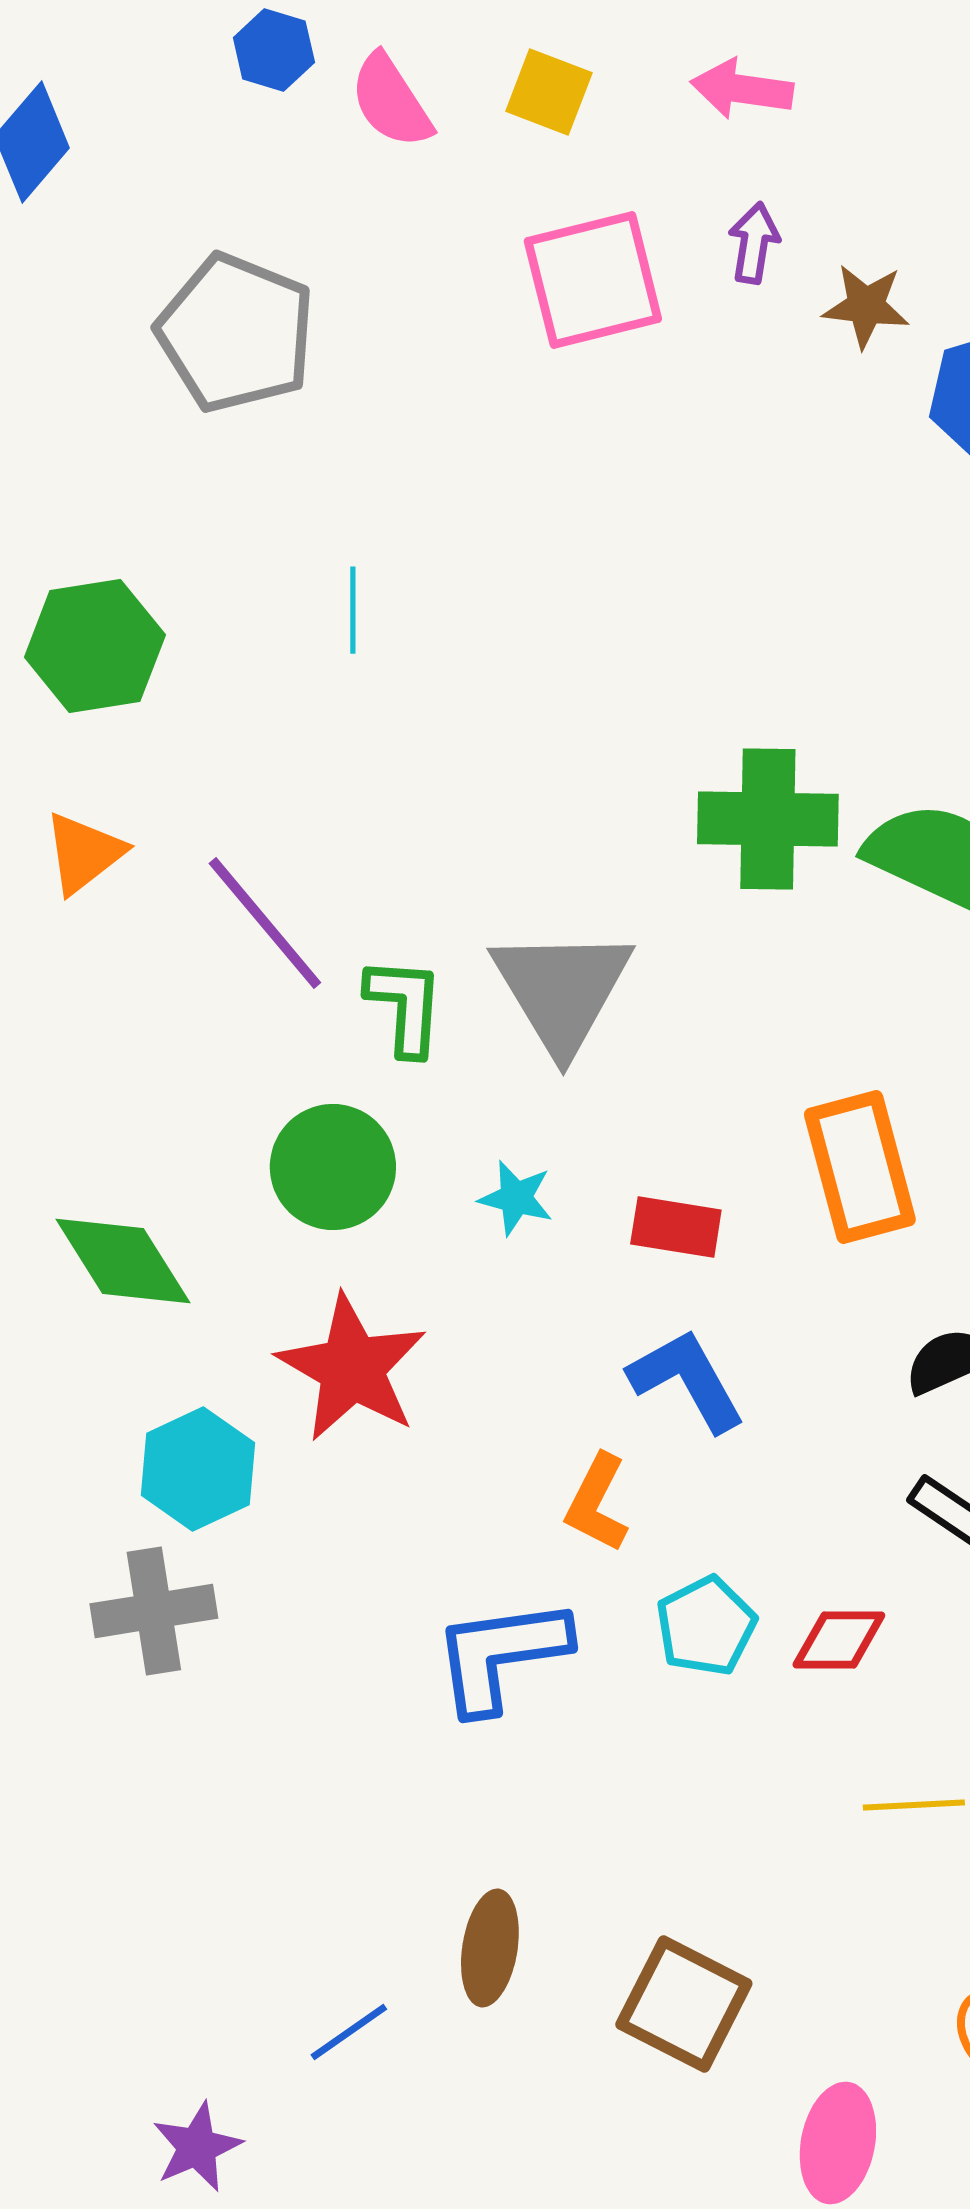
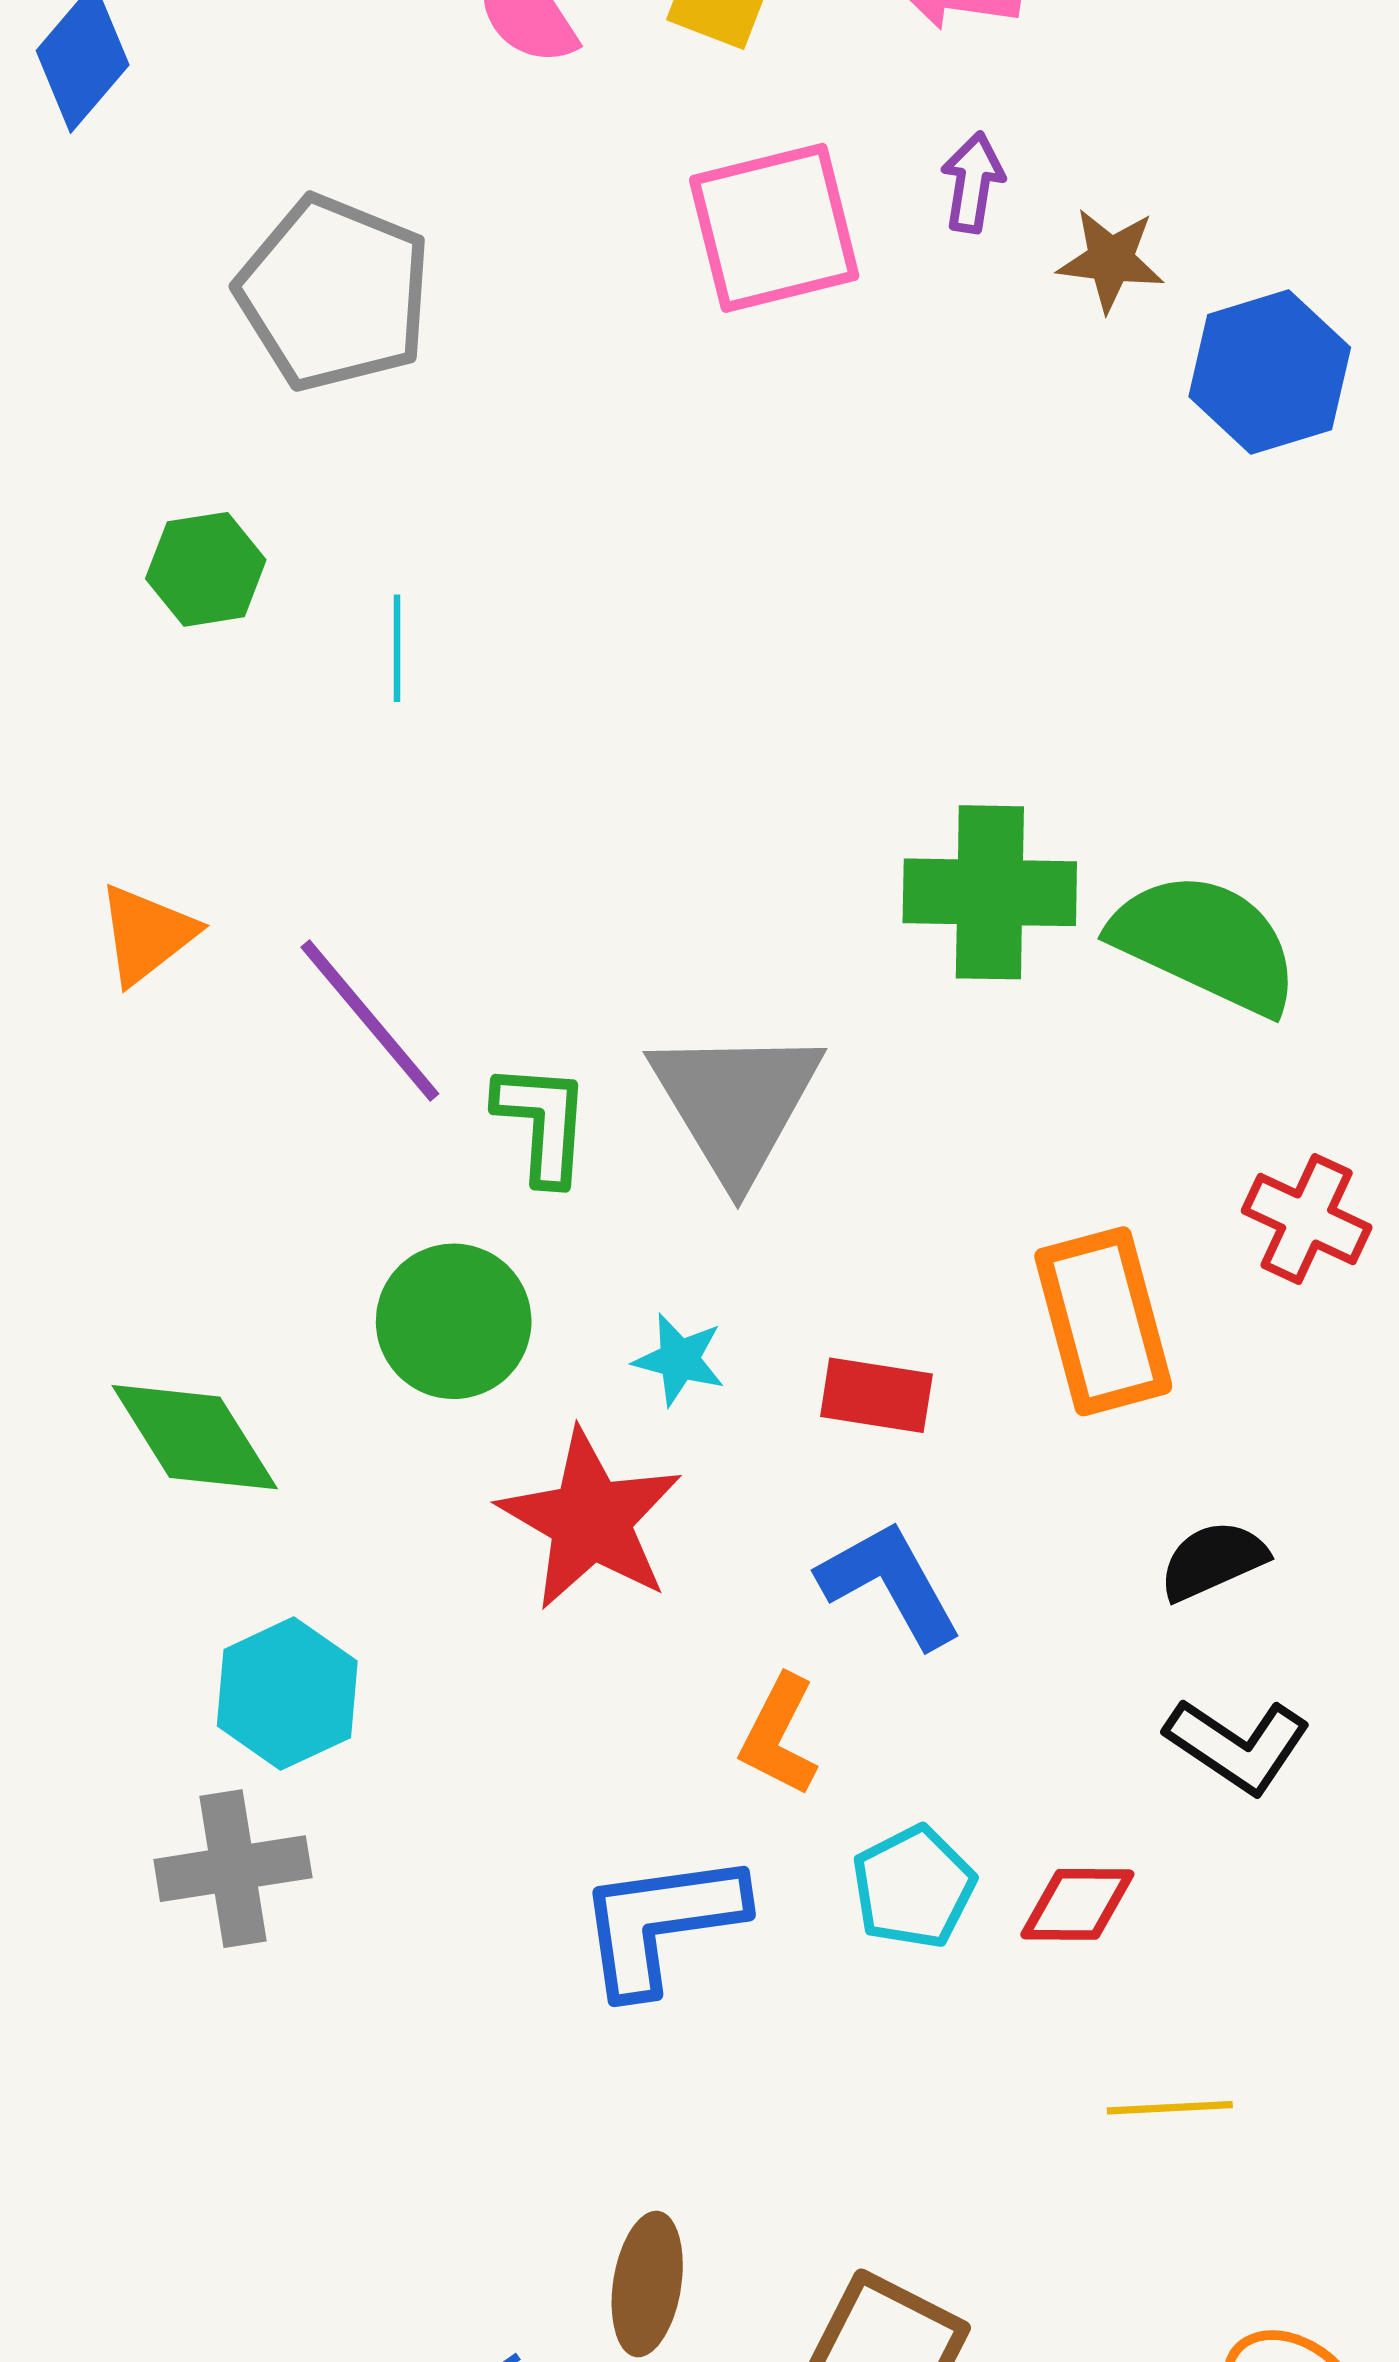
cyan line: (353, 610) -> (397, 648), moved
green hexagon: (95, 646) -> (206, 569), moved, size x0.7
red star: (352, 1368) -> (590, 1520), moved

